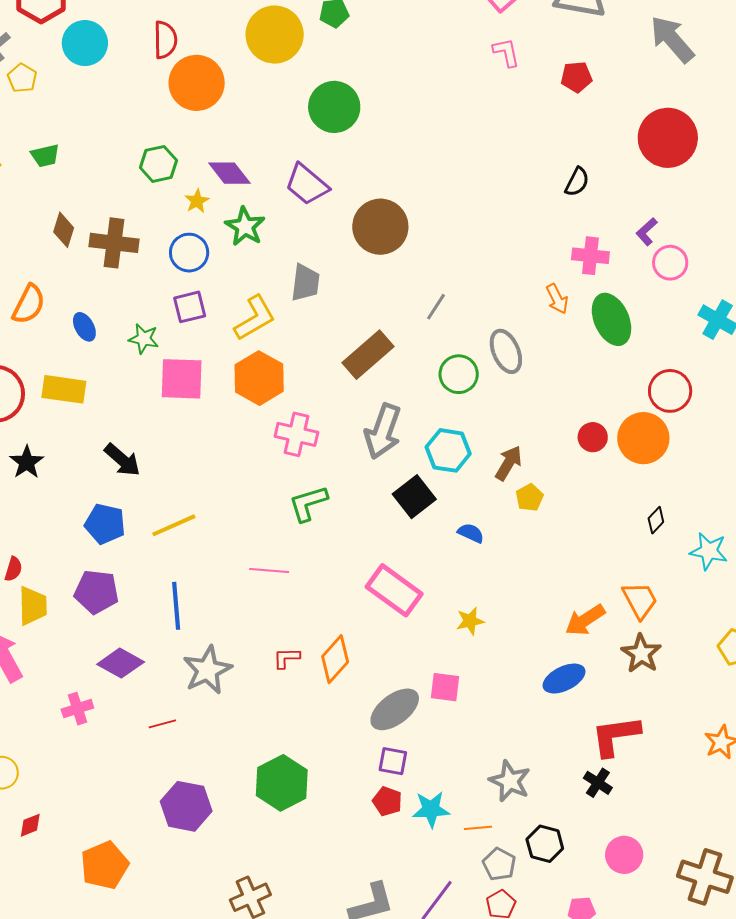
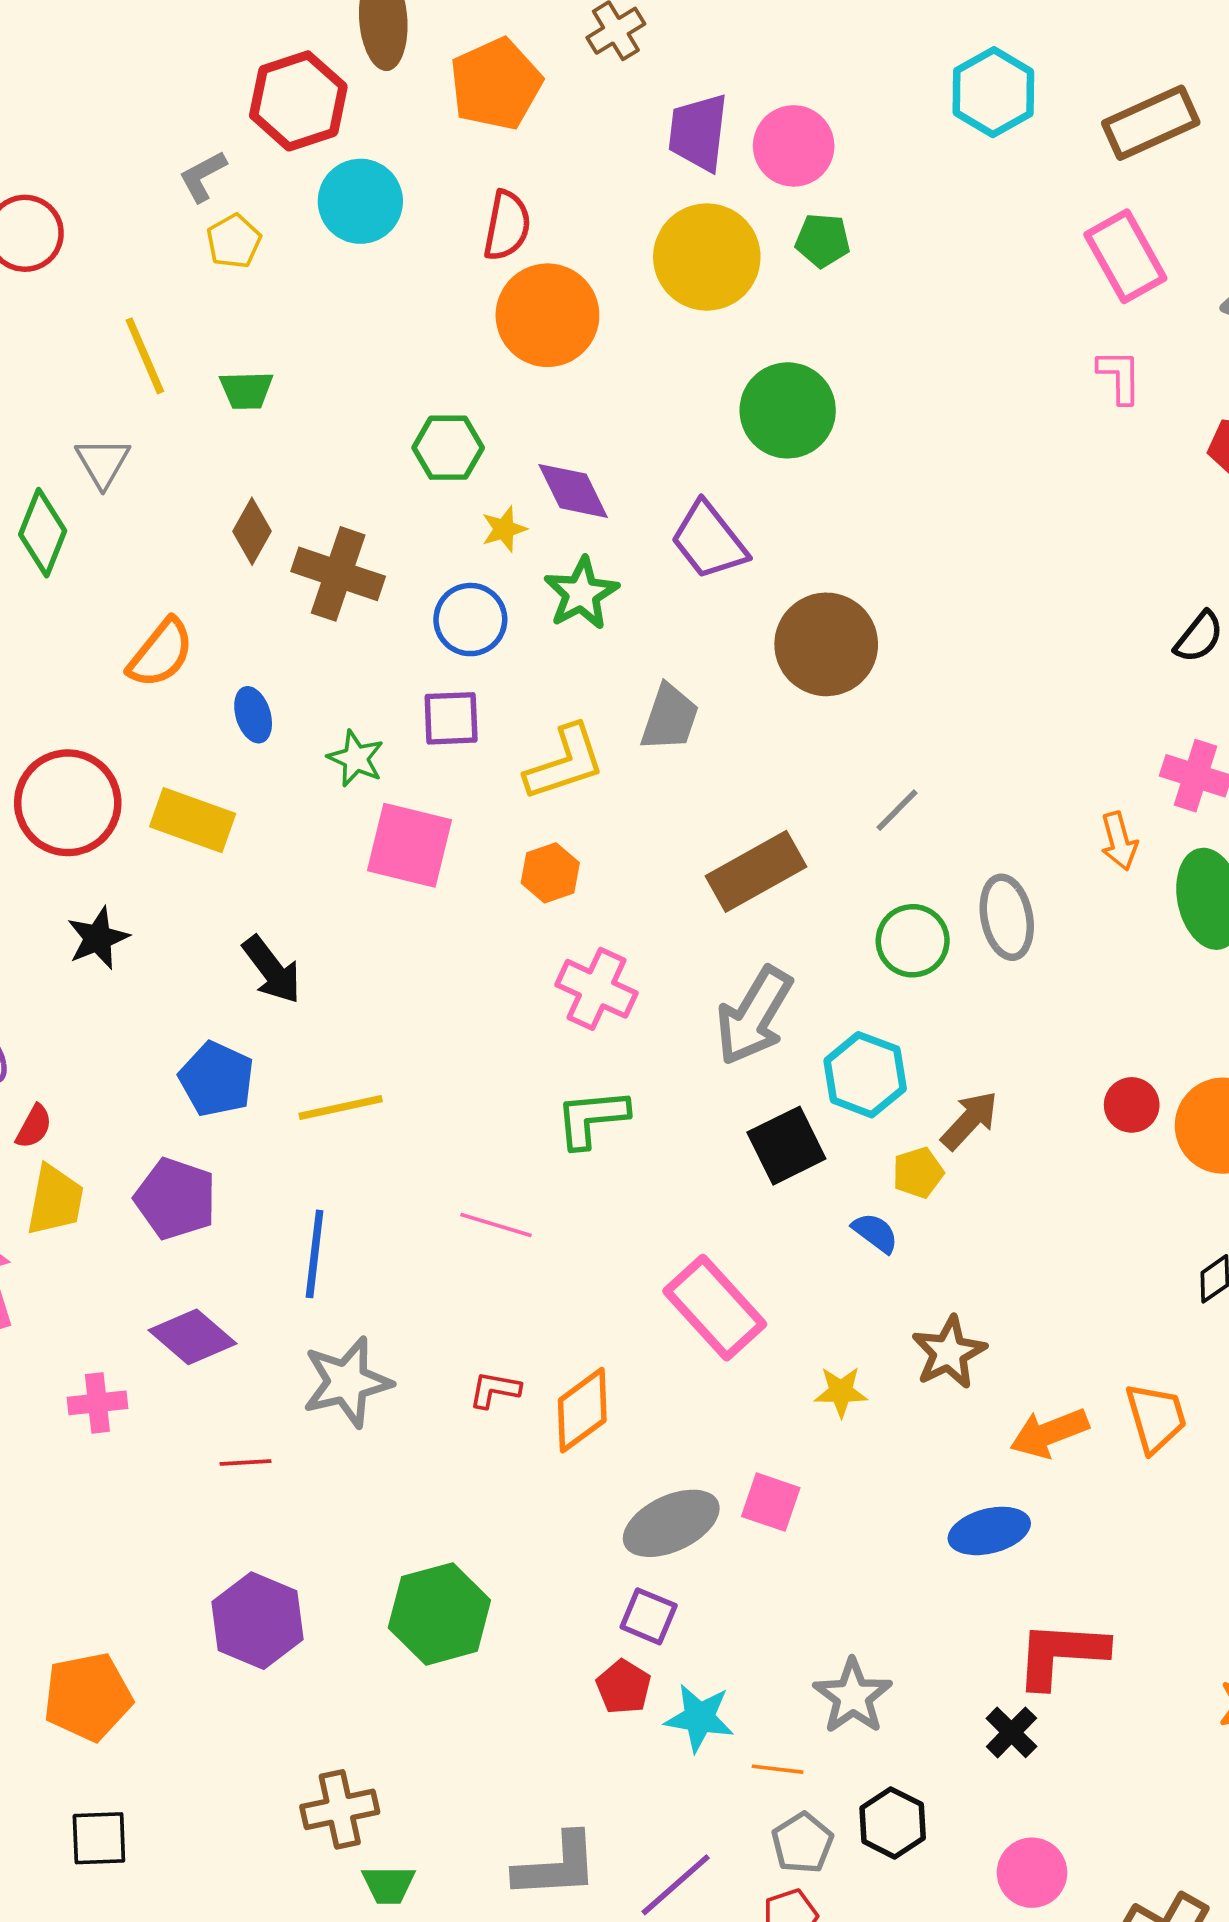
orange hexagon: (259, 378) -> (550, 873), size x0.6
yellow pentagon: (529, 498) -> (918, 1173), moved
brown star: (641, 654) -> (949, 1352), moved

